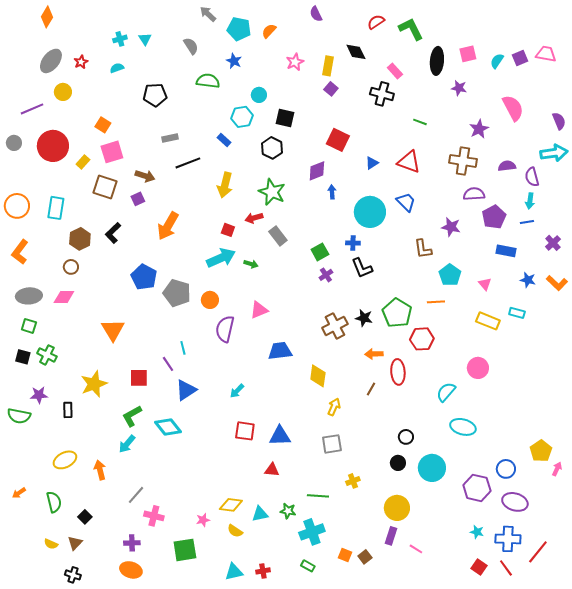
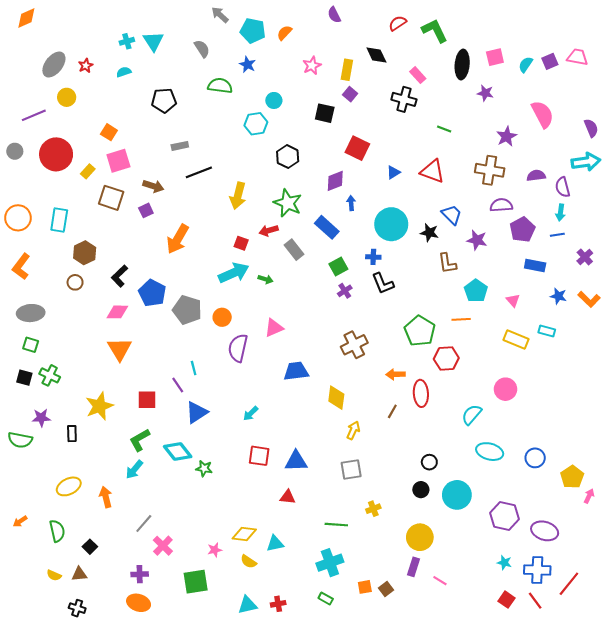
orange diamond: (47, 17) -> (26, 18), moved, turned 35
cyan triangle: (145, 39) -> (153, 41), size x1.5
black square: (285, 118) -> (325, 113), moved
blue rectangle: (224, 140) -> (327, 227), moved, size x1.6
blue trapezoid: (406, 202) -> (452, 215), moved
black L-shape: (113, 233) -> (119, 276), moved
pink diamond: (64, 297) -> (117, 312), moved
black star: (364, 318) -> (429, 233), moved
blue circle: (506, 469) -> (535, 458), moved
green star: (288, 511) -> (204, 468), moved
pink cross: (154, 516) -> (163, 546), turned 30
brown triangle: (75, 543) -> (79, 574), turned 42
orange square: (345, 555) -> (365, 587), turned -32

